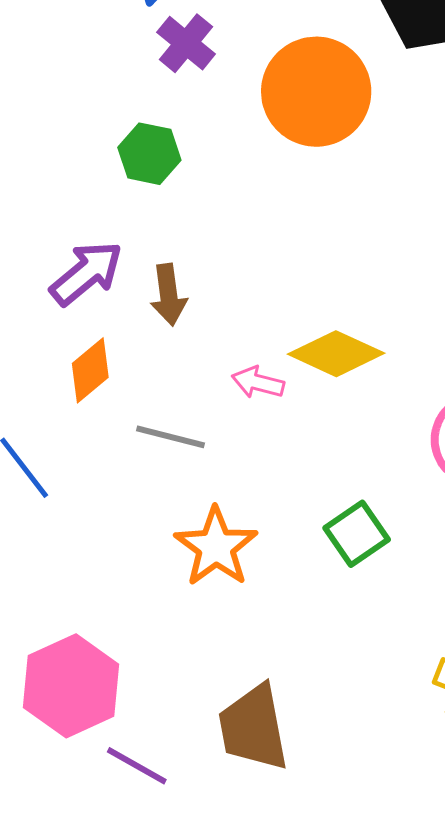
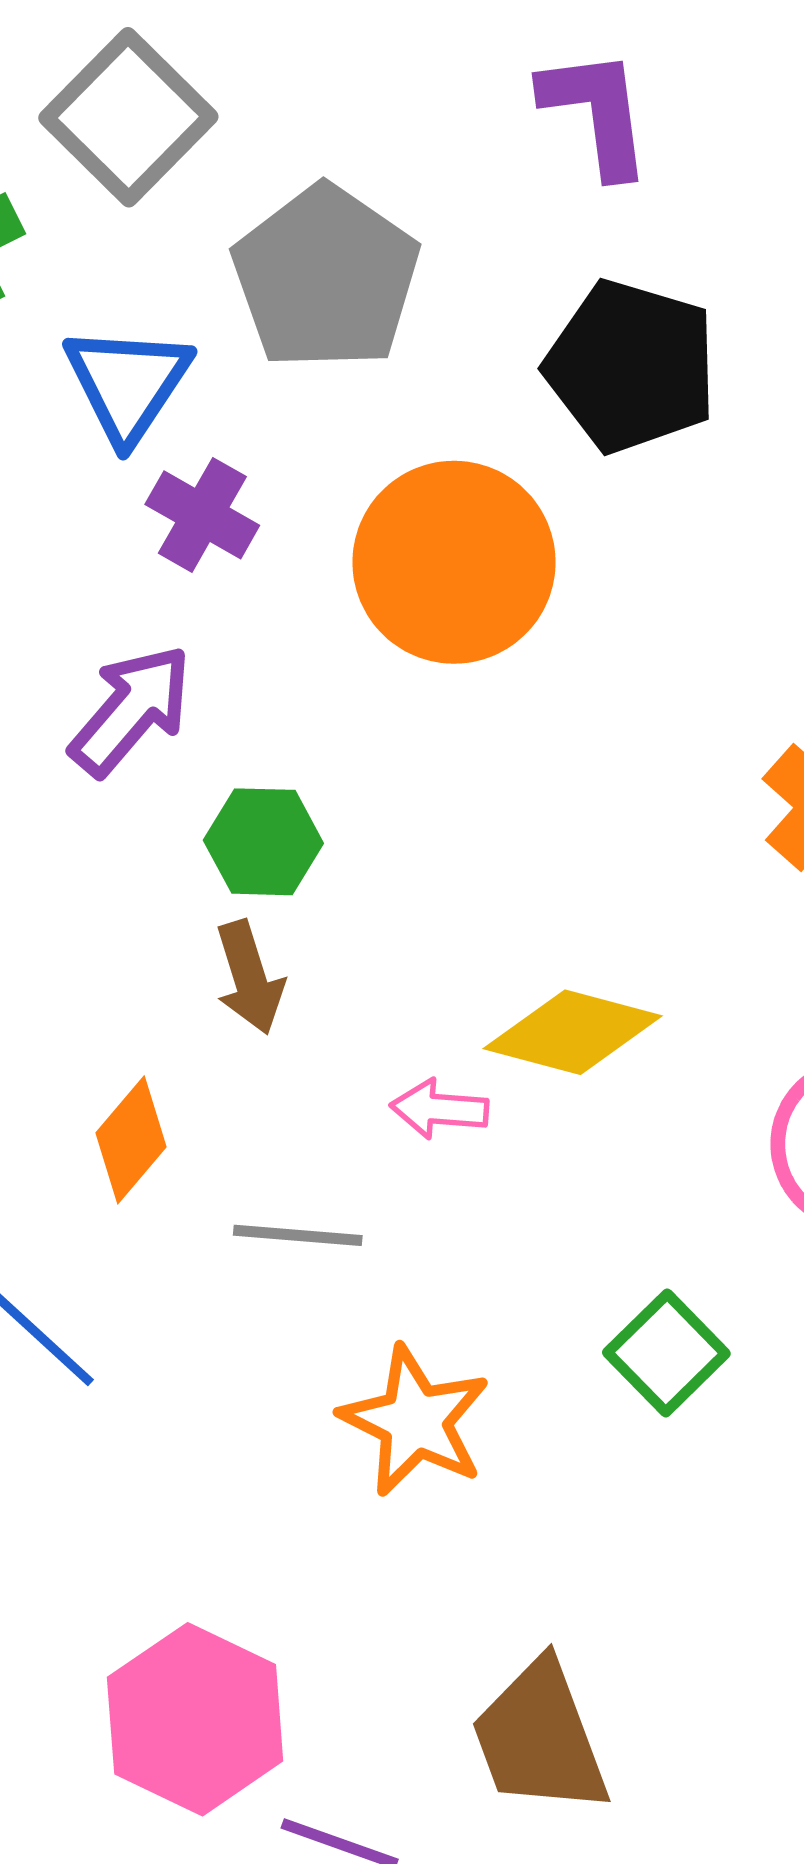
green hexagon: (149, 154) -> (263, 842), moved
purple arrow: (86, 273) -> (131, 710), moved

